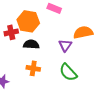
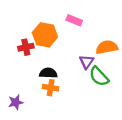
black semicircle: (31, 44) -> (48, 73), moved
green semicircle: (68, 72) -> (99, 76), moved

